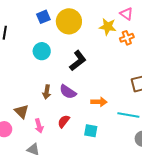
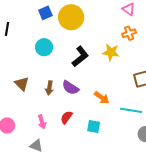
yellow star: (108, 27) -> (111, 52), moved
orange arrow: (99, 102) -> (102, 97), turned 35
brown triangle: (21, 111) -> (22, 84), moved

